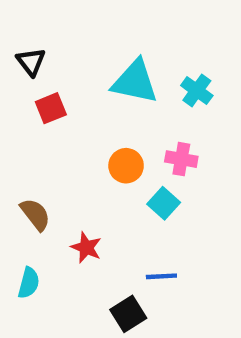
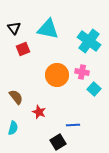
cyan triangle: (135, 82) -> (48, 29), moved
cyan cross: (197, 90) -> (89, 41), size x1.6
orange circle: (126, 166) -> (57, 75), size x1.5
cyan square: (164, 203) -> (94, 89), moved

